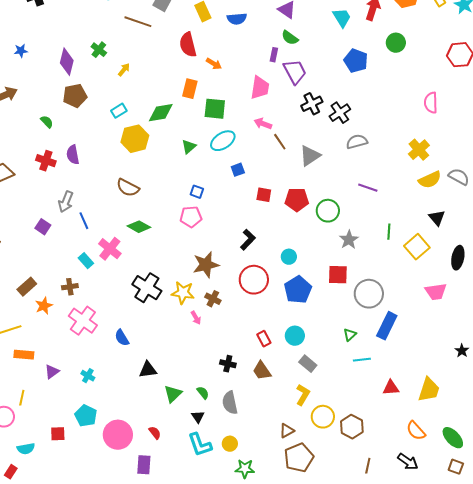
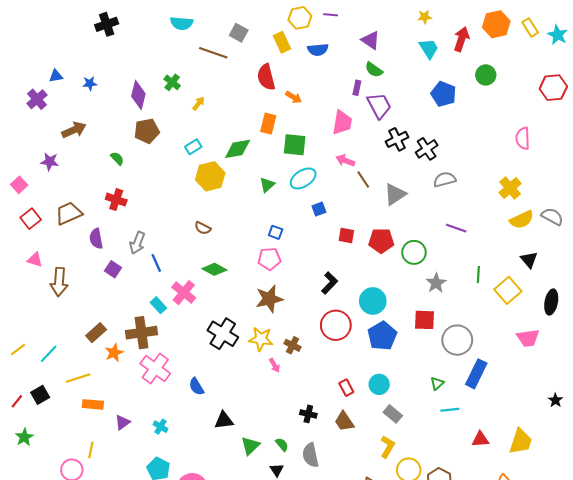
purple semicircle: (73, 155) -> (96, 239), moved
brown semicircle: (128, 188) -> (203, 228), size x0.7
cyan circle: (289, 257) -> (373, 301), size x1.6
brown star: (206, 265) -> (269, 299), moved
brown cross: (70, 287) -> (142, 333), size x1.8

